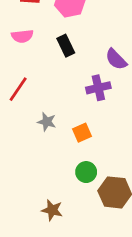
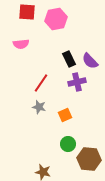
black rectangle: (66, 46) -> (69, 59), moved
red line: (18, 89) -> (41, 83), moved

